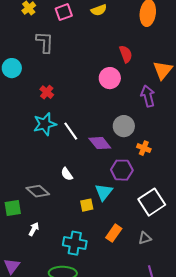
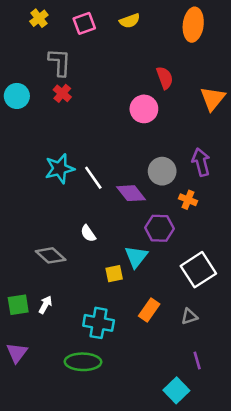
red cross: (47, 92) -> (62, 93), moved
purple arrow: (148, 96) -> (201, 162), moved
green square: (13, 208) -> (18, 305), moved

